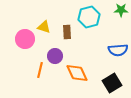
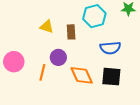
pink circle: (25, 39) -> (14, 62), moved
blue semicircle: (118, 50) -> (110, 48), moved
black square: (112, 83) -> (111, 77), moved, turned 36

